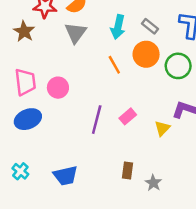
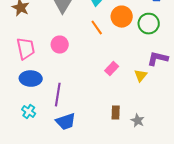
pink circle: (58, 88) -> (60, 45), moved
blue ellipse: (28, 119) -> (31, 79), turned 30
purple line: (97, 120) -> (58, 95), moved
cyan cross: (20, 171) -> (29, 112), moved

